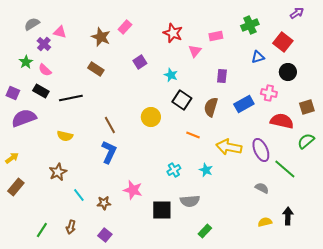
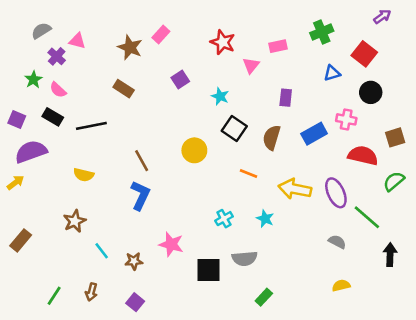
yellow arrow: (12, 158) -> (15, 183), moved
black arrow: (288, 216) -> (390, 255), moved

